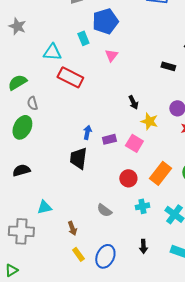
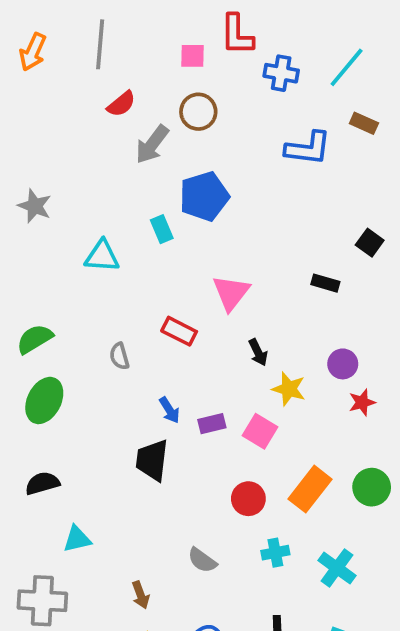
pink triangle: (111, 55) -> (231, 293), moved, size x1.5
red rectangle: (70, 77) -> (179, 331), moved, size x0.7
green semicircle: (17, 82) -> (35, 339), moved
gray semicircle: (32, 103) -> (119, 356), moved
blue arrow: (87, 132) -> (169, 410), turned 136
cyan triangle: (44, 207) -> (77, 539), moved

